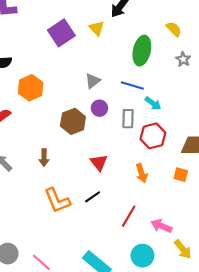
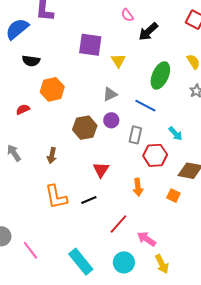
yellow triangle: (97, 28) -> (118, 61), moved
purple square: (61, 33) -> (90, 45), turned 30
cyan arrow: (153, 103) -> (176, 134), moved

